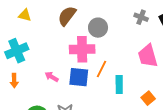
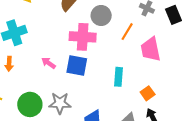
orange line: (101, 69) -> (127, 32), moved

